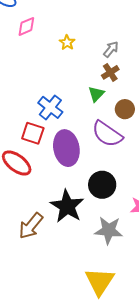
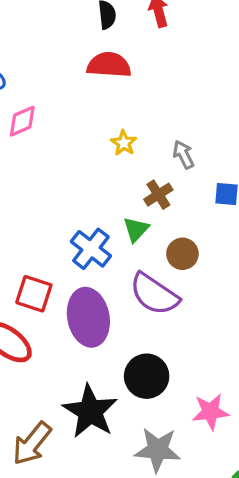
yellow star: (67, 42) -> (124, 143), moved
gray arrow: (111, 49) -> (183, 155), moved, turned -66
blue cross: (50, 107) -> (91, 249), moved

